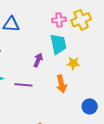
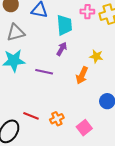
cyan trapezoid: (58, 44) -> (64, 25), moved
orange arrow: (61, 84) -> (82, 75), turned 30

